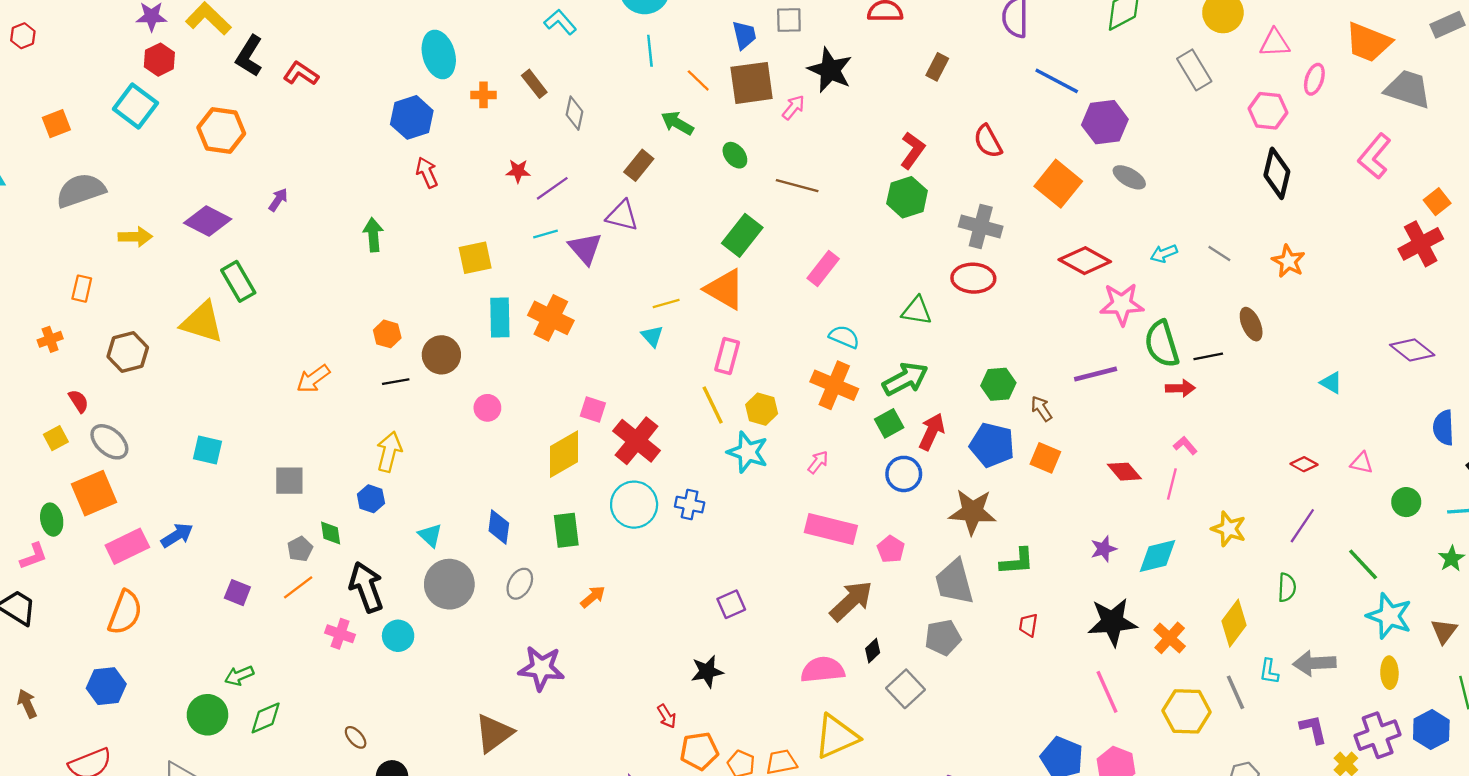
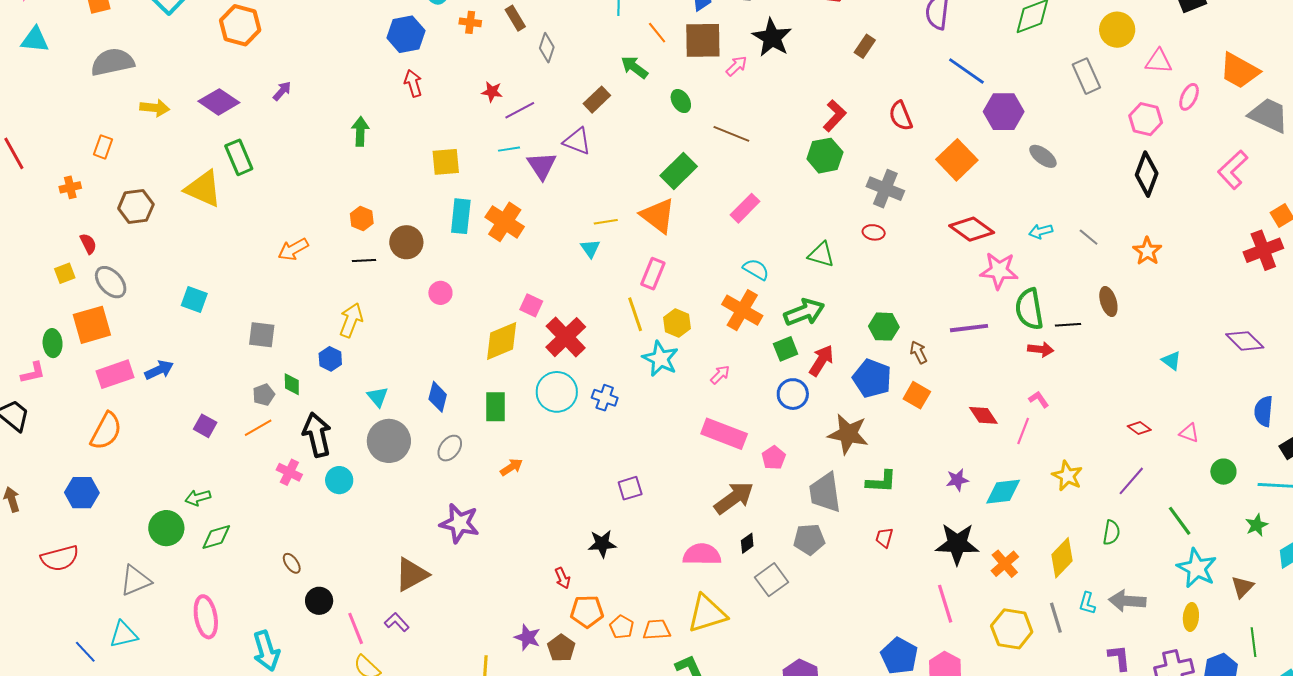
gray ellipse: (1129, 177) -> (1043, 156), moved
red ellipse: (973, 278) -> (874, 232), size x0.6

